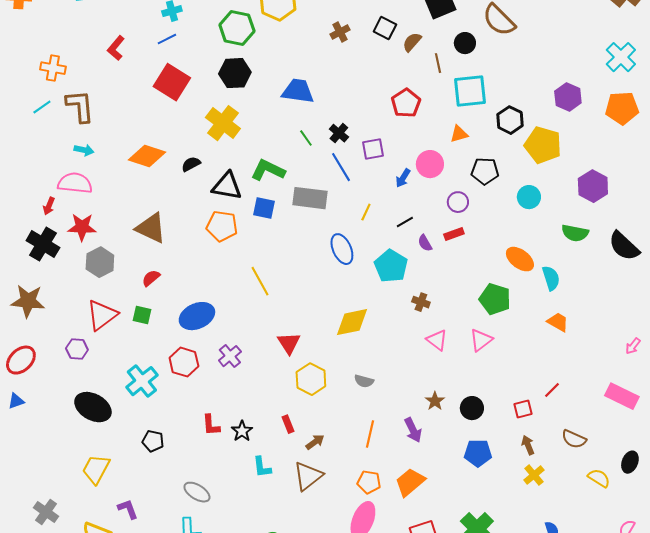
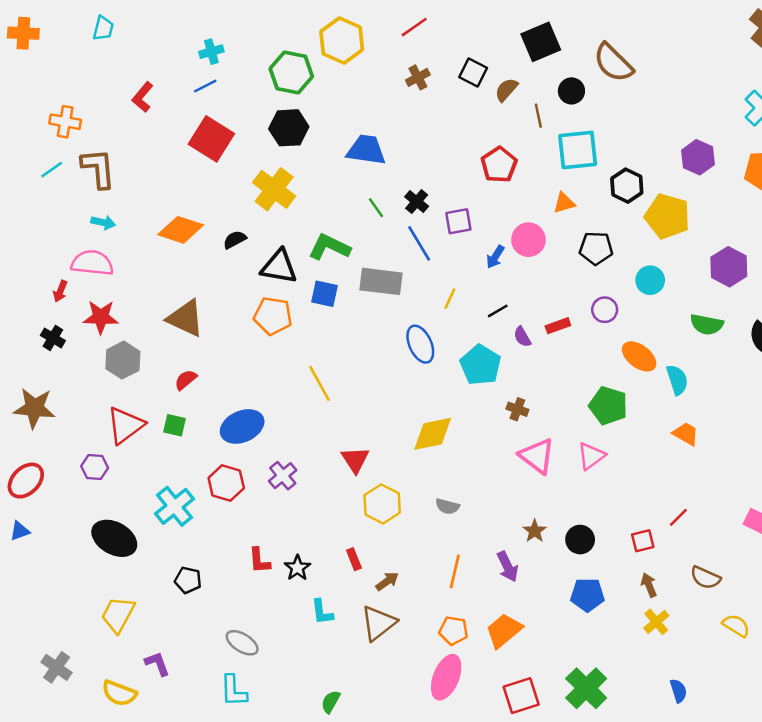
purple circle: (458, 202) -> (605, 310), moved
black cross: (43, 244) -> (53, 338), size x0.6
pink triangle: (437, 340) -> (537, 456), size x1.4

